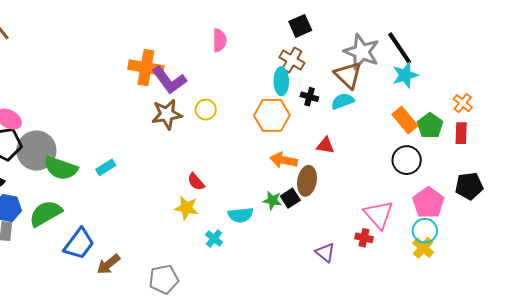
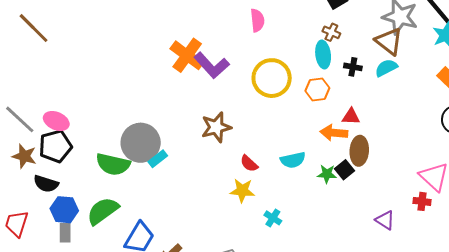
brown cross: (292, 60) -> (331, 32), size x0.7
orange cross: (146, 68) -> (187, 55), turned 32
yellow circle: (206, 110) -> (272, 78), moved, size x1.8
brown star: (167, 114) -> (216, 127), moved
orange hexagon: (272, 115) -> (317, 89), size x0.7
red triangle: (325, 145) -> (351, 117), moved
gray circle: (36, 151) -> (141, 143), moved
cyan semicircle: (241, 215) -> (293, 160), moved

